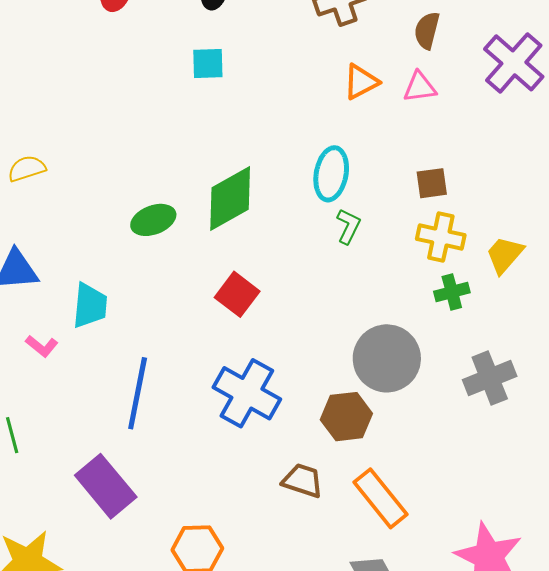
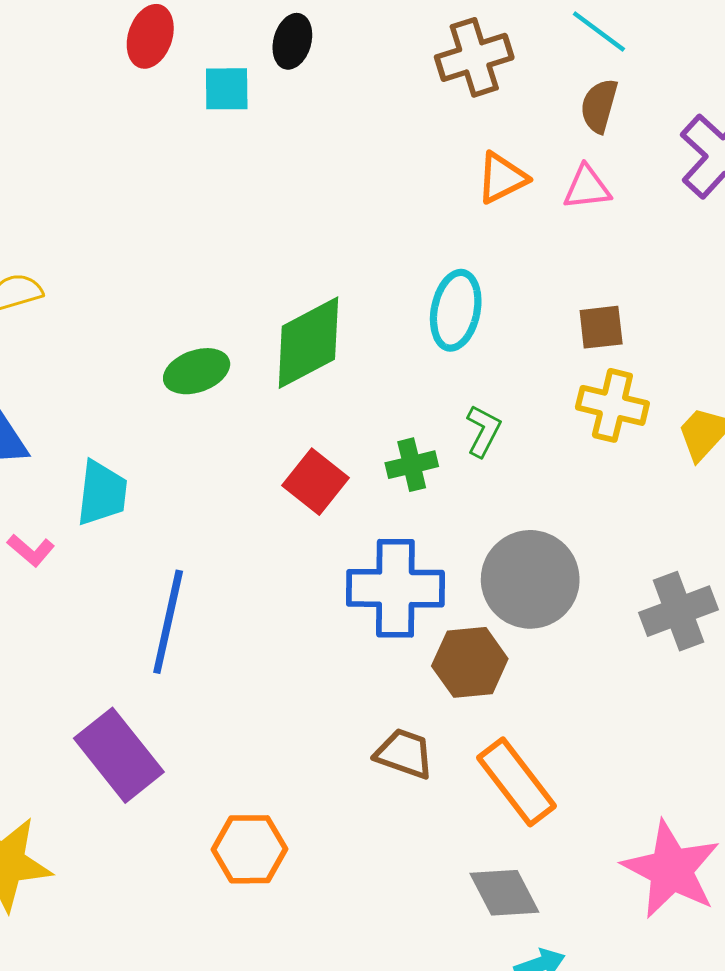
cyan square: (208, 64) -> (227, 89), moved
green L-shape: (348, 226) -> (483, 431), moved
green cross: (452, 292) -> (412, 465), moved
blue cross: (247, 393) -> (395, 588), moved, turned -30

